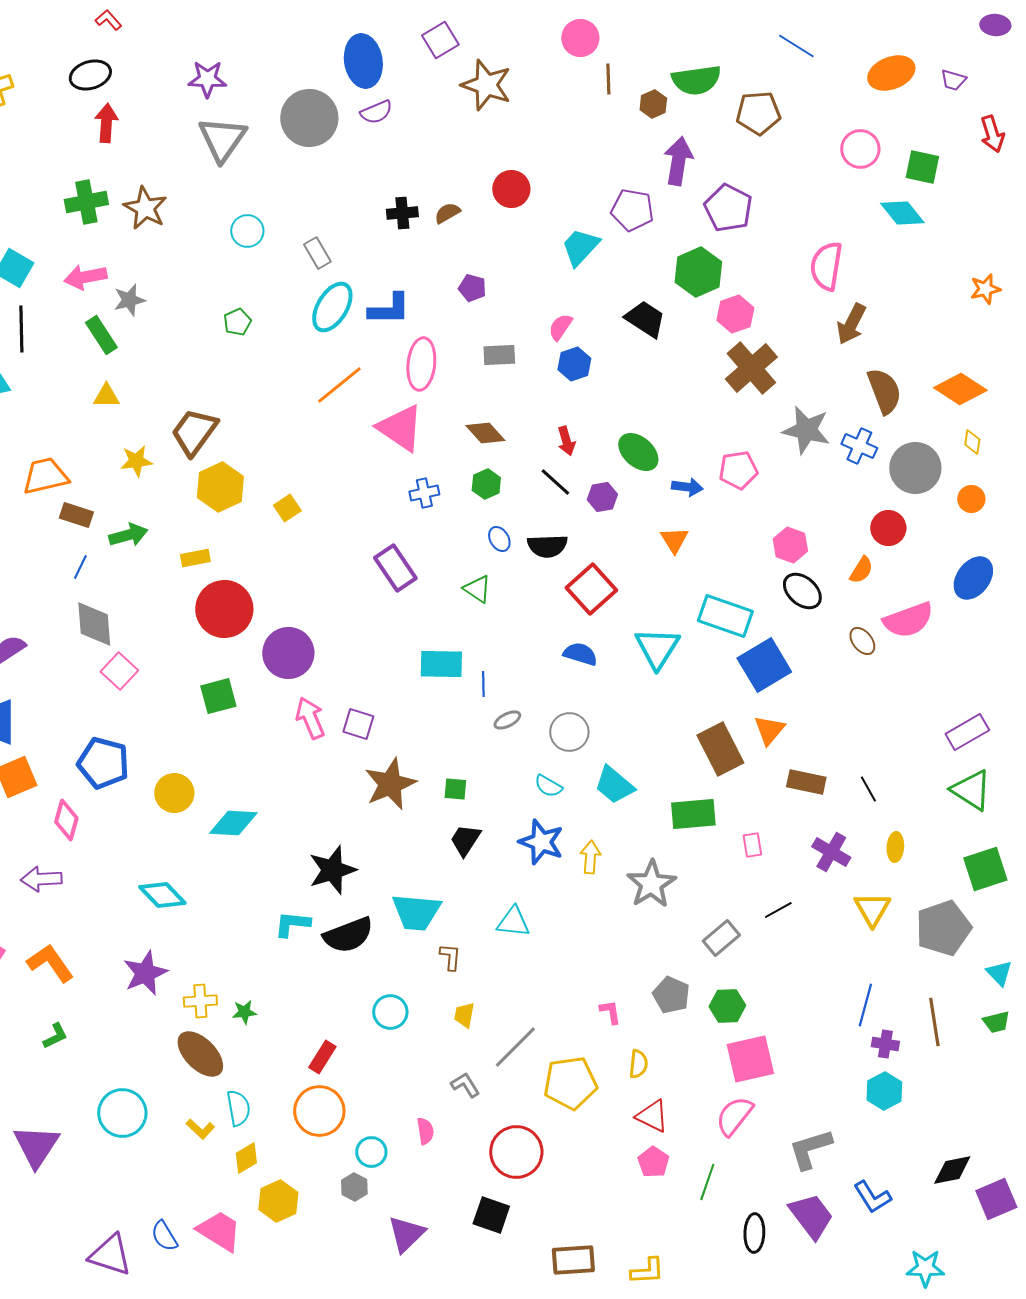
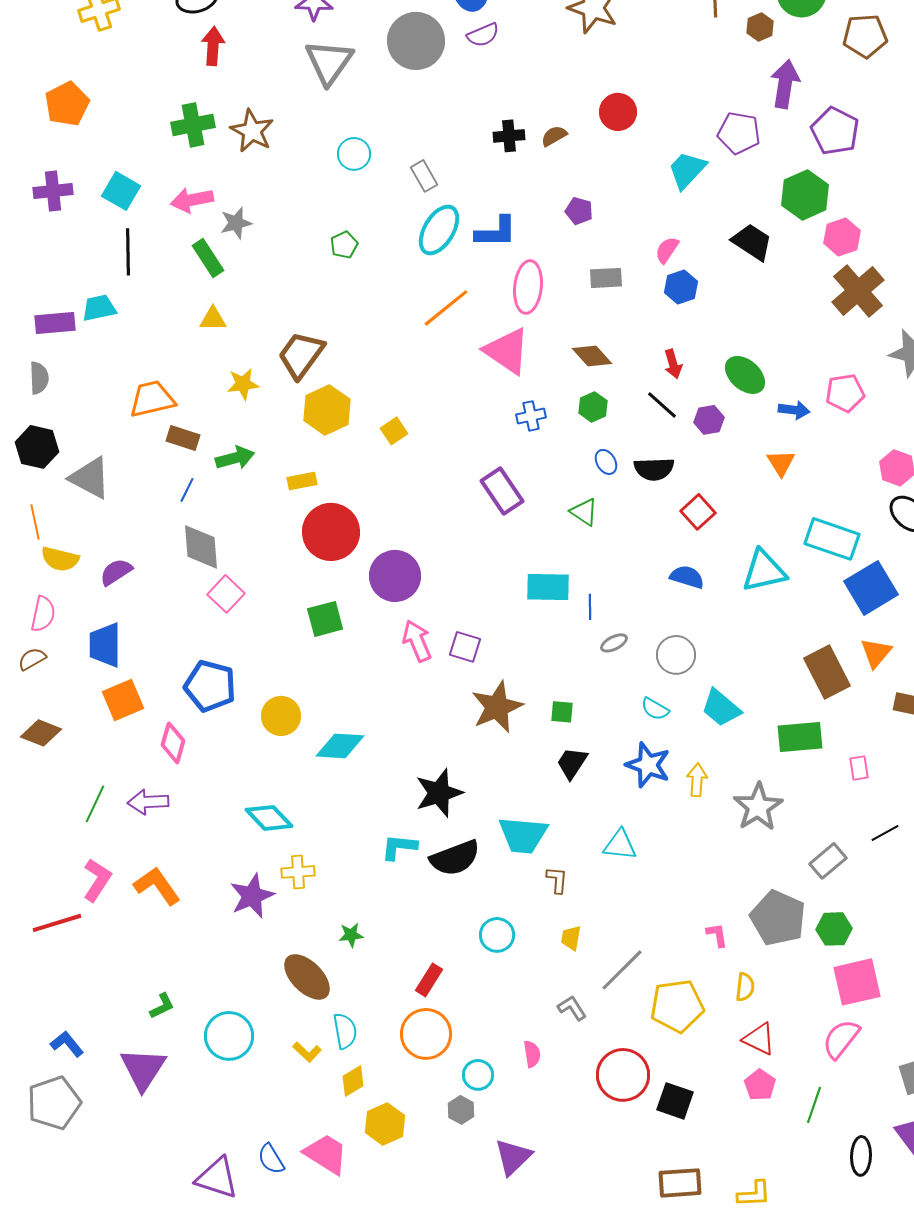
red square: (591, 589) -> (698, 512), size x0.7
cyan triangle: (657, 648) -> (764, 571), turned 45
gray pentagon: (671, 995) -> (778, 918), size x1.5
yellow cross: (200, 1001) -> (298, 872), moved
green L-shape: (55, 1036) -> (162, 1006), moved
black square: (491, 1215) -> (675, 1101), moved

